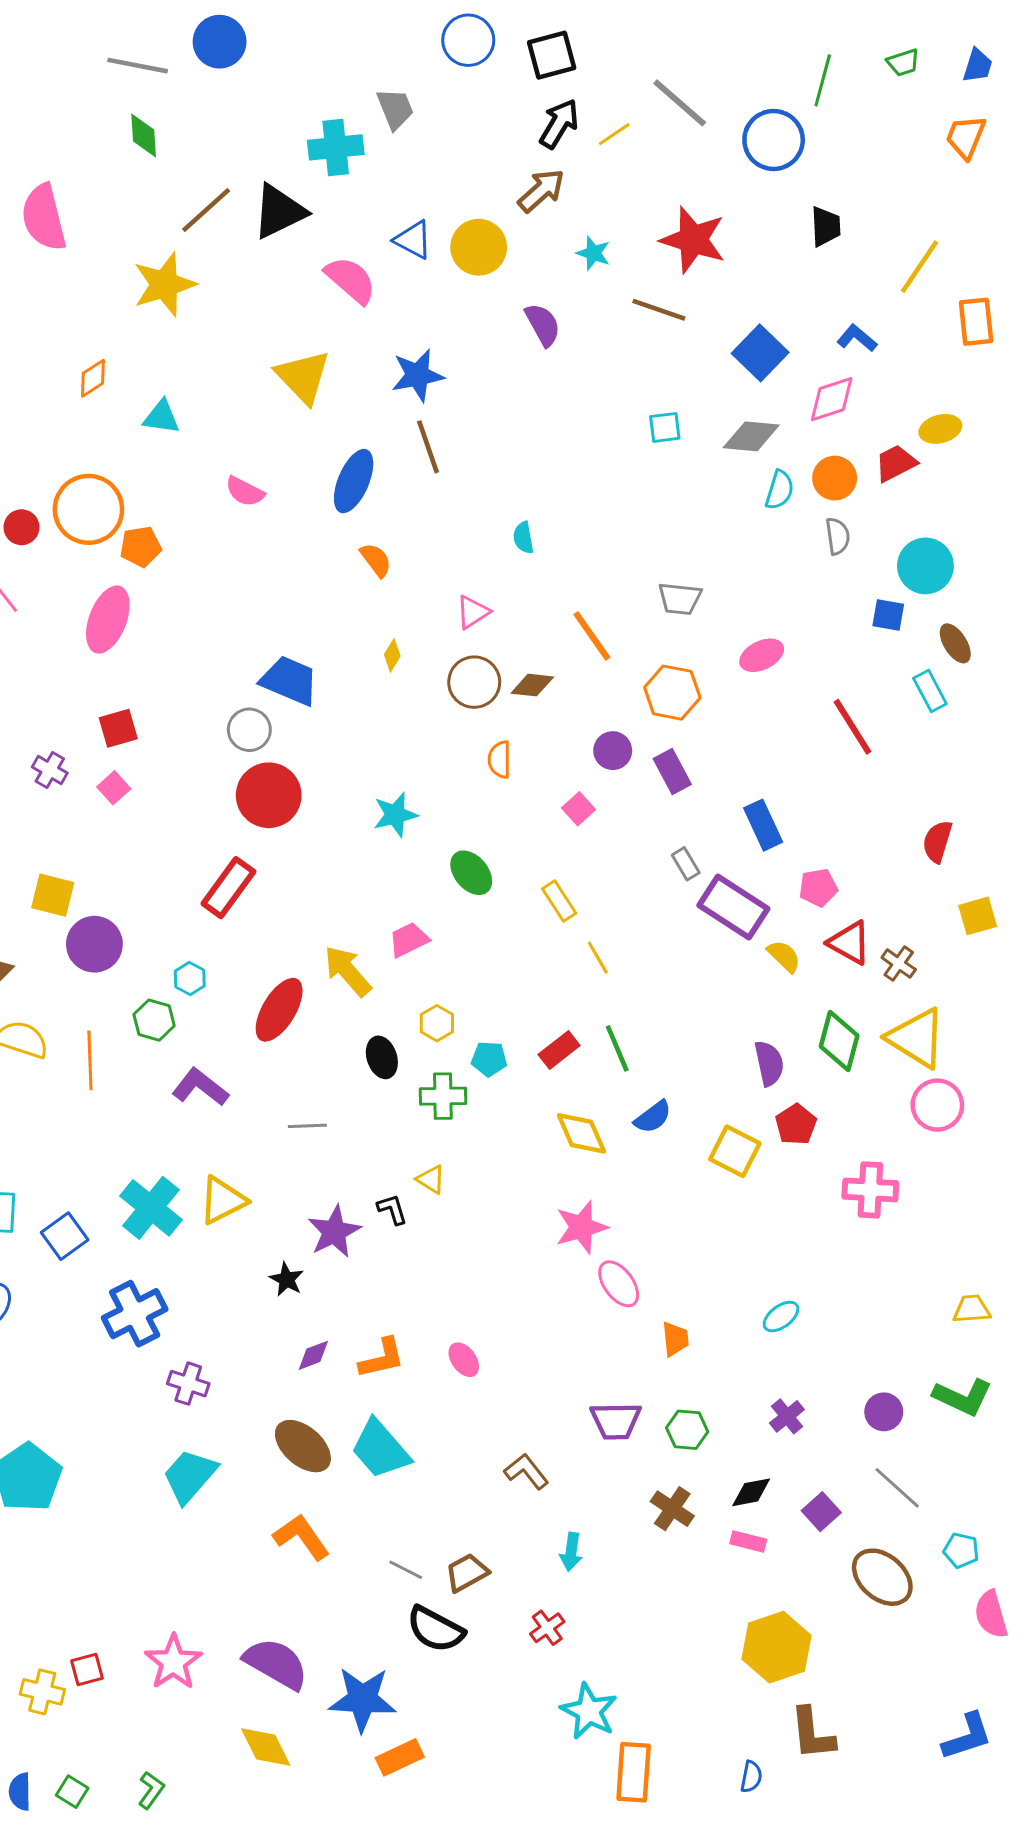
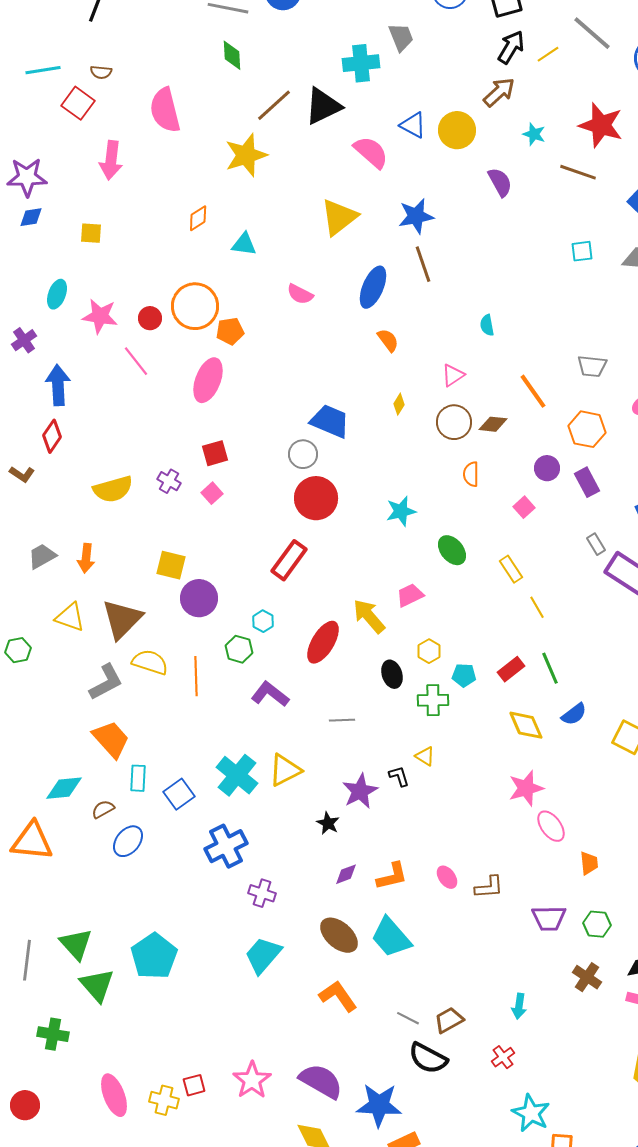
yellow triangle: (303, 377) -> (339, 217), turned 36
brown L-shape: (526, 1471) -> (489, 887), moved, turned 124

